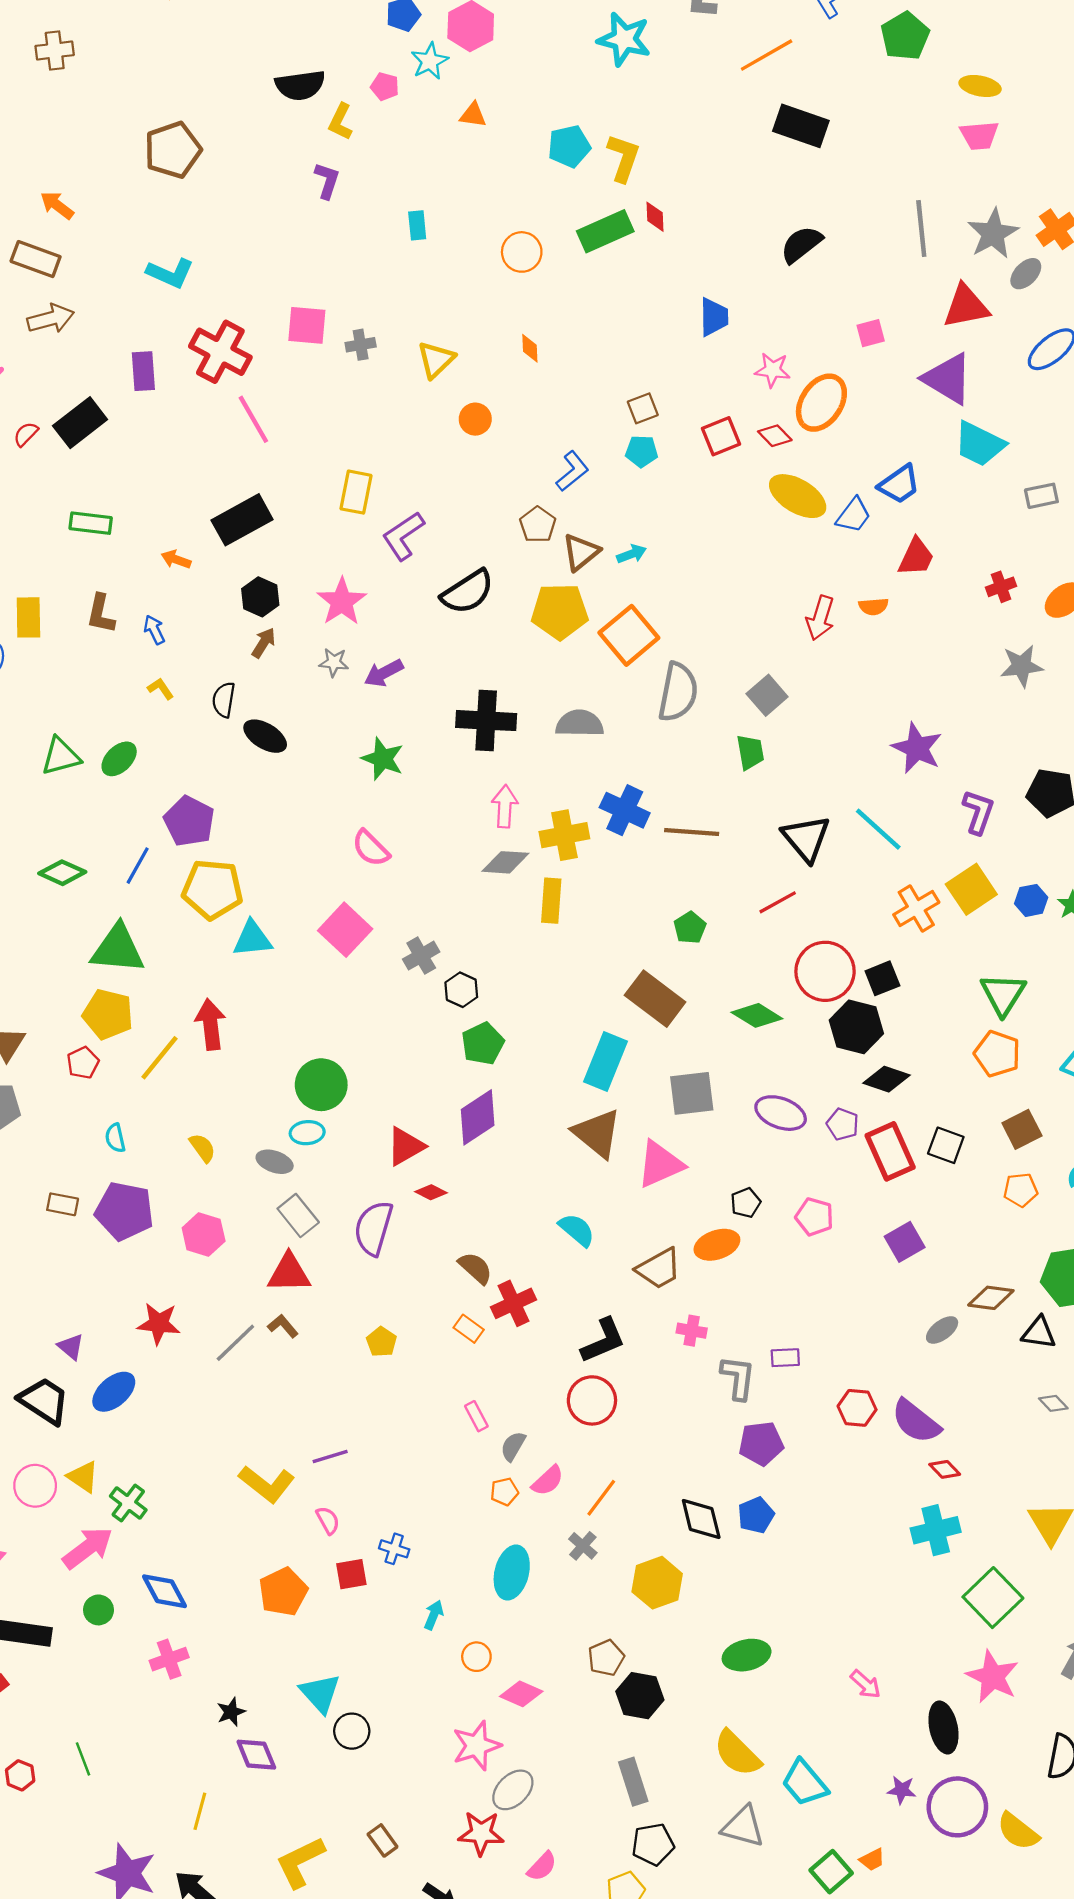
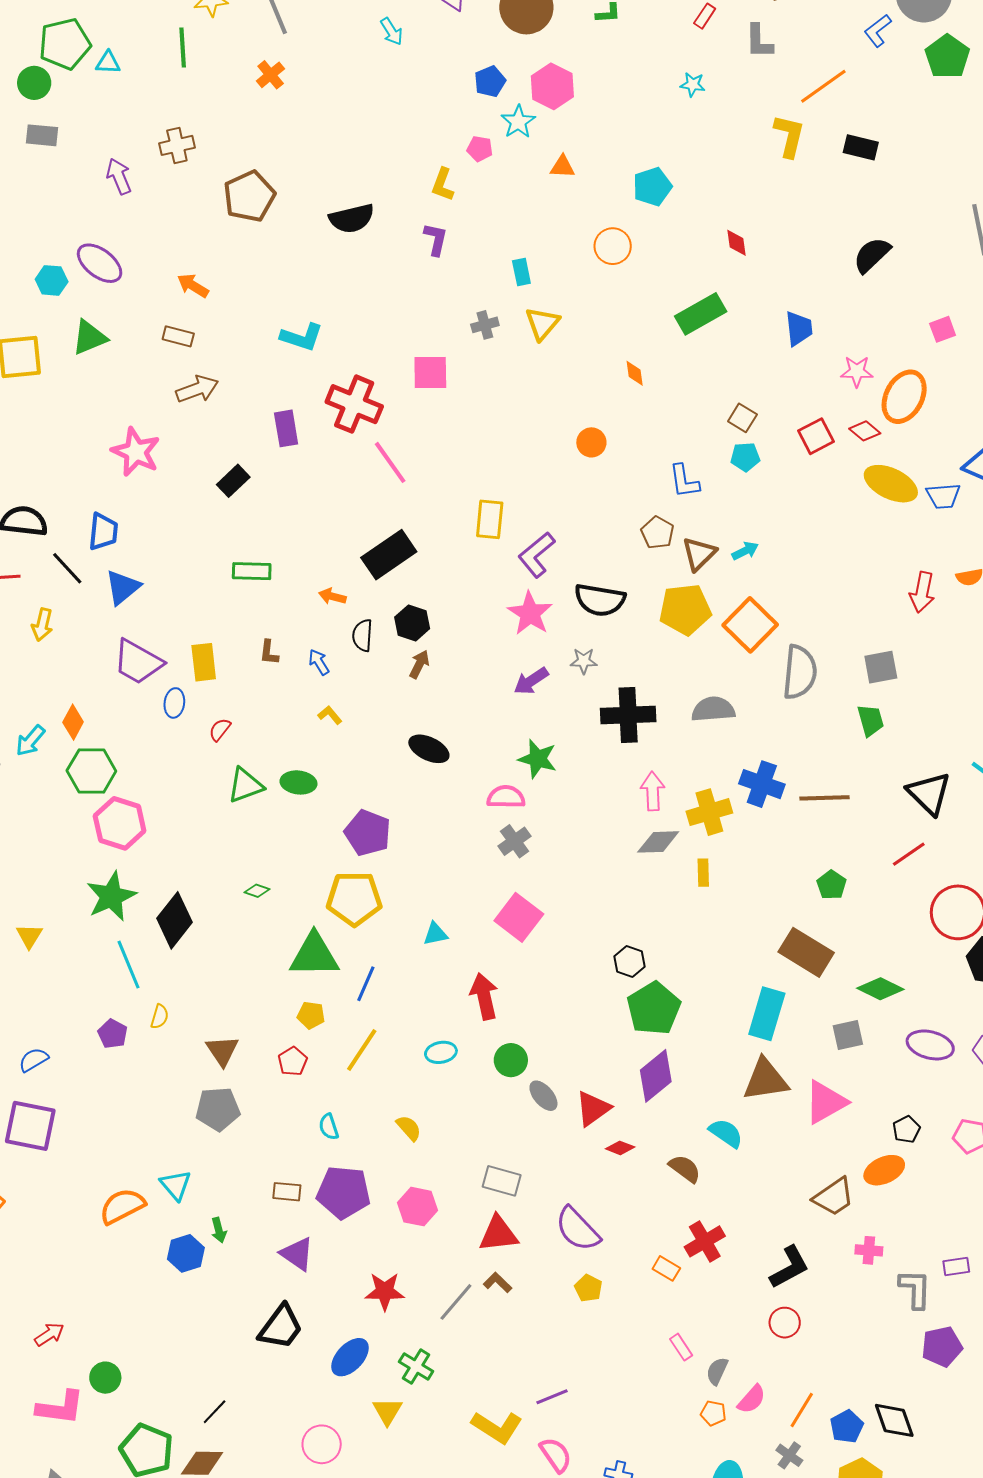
cyan star: (624, 39) -> (693, 85), size x0.5
black semicircle: (300, 85) -> (352, 218), moved
black rectangle: (801, 126) -> (861, 147), size x0.7
brown pentagon: (173, 150) -> (249, 196), moved
yellow L-shape: (623, 158) -> (789, 136), moved
green rectangle: (605, 231) -> (701, 314), moved
orange circle: (522, 252) -> (613, 246), moved
brown rectangle: (36, 259) -> (178, 336), size x0.7
gray cross: (361, 345) -> (485, 325), moved
yellow triangle: (436, 360) -> (542, 323), moved
brown square: (643, 408) -> (742, 418), turned -32
black rectangle: (80, 423) -> (233, 481), size x0.7
red semicircle: (26, 434) -> (220, 730), moved
blue L-shape: (572, 471) -> (684, 481), turned 126
blue trapezoid: (854, 515) -> (943, 496), turned 54
black semicircle: (468, 592) -> (600, 600), turned 48
pink star: (342, 602) -> (530, 613), moved
brown L-shape: (101, 614) -> (269, 652), size x0.7
gray star: (334, 662) -> (584, 661), moved
gray square: (767, 695) -> (881, 667), turned 36
black semicircle: (224, 700) -> (362, 635), moved
green ellipse: (119, 759) -> (298, 782), turned 56
pink semicircle: (371, 848) -> (506, 797), moved, turned 141
blue line: (138, 866) -> (366, 984), moved
green diamond: (62, 873) -> (257, 891), size x0.6
yellow pentagon: (212, 889) -> (354, 899), moved
yellow rectangle: (551, 901) -> (703, 873), size x0.7
cyan triangle: (252, 939) -> (435, 934), size x0.7
gray cross: (421, 956) -> (515, 841), moved
yellow pentagon: (108, 1014) -> (311, 1015), size x0.6
green diamond: (757, 1015) -> (880, 989), moved
red arrow: (211, 1024) -> (484, 996), moved
green pentagon: (483, 1044) -> (654, 1008), size x1.4
green circle: (321, 1085) -> (511, 1060), size x0.7
gray square: (692, 1093) -> (848, 1035), size x0.7
cyan ellipse: (307, 1133) -> (441, 1052), moved
brown triangle: (597, 1133) -> (766, 1080), turned -42
gray ellipse: (275, 1162) -> (543, 1096), moved, turned 36
gray rectangle: (298, 1215) -> (502, 1181), turned -30
purple semicircle: (373, 1228) -> (578, 1229), moved, turned -54
cyan semicircle: (577, 1230) -> (726, 1133), moved
brown semicircle: (475, 1268) -> (685, 1169), moved
purple triangle: (71, 1347) -> (297, 1254), moved, size x1.4
red circle: (592, 1400) -> (785, 1323), size x0.7
black trapezoid: (44, 1401) -> (281, 1327), moved, turned 99
yellow triangle: (83, 1477) -> (387, 1411), moved, turned 32
pink circle: (35, 1486) -> (322, 1444), moved
orange pentagon: (504, 1492) -> (713, 1413), turned 30
green cross: (128, 1503) -> (416, 1367), moved
blue pentagon: (756, 1515) -> (847, 1427), moved
pink semicircle: (328, 1520) -> (556, 1455), size x1.4

